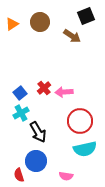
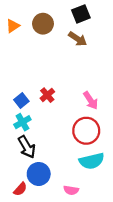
black square: (86, 16) -> (81, 14), moved
pink arrow: (64, 92) -> (91, 100), moved, turned -120
black arrow: (38, 132) -> (27, 147), moved
red semicircle: (19, 175) -> (20, 189), turned -120

